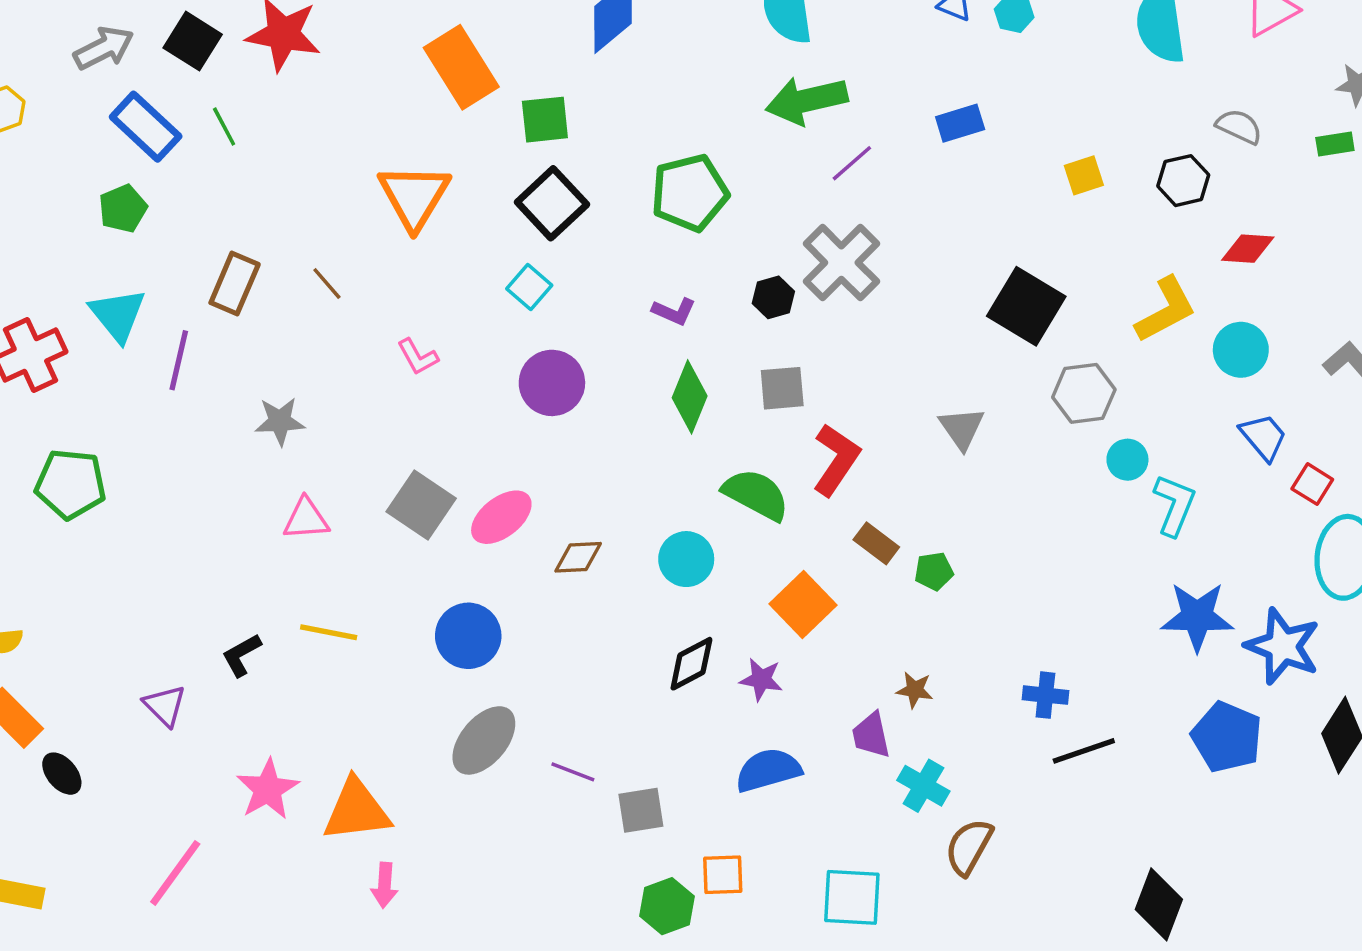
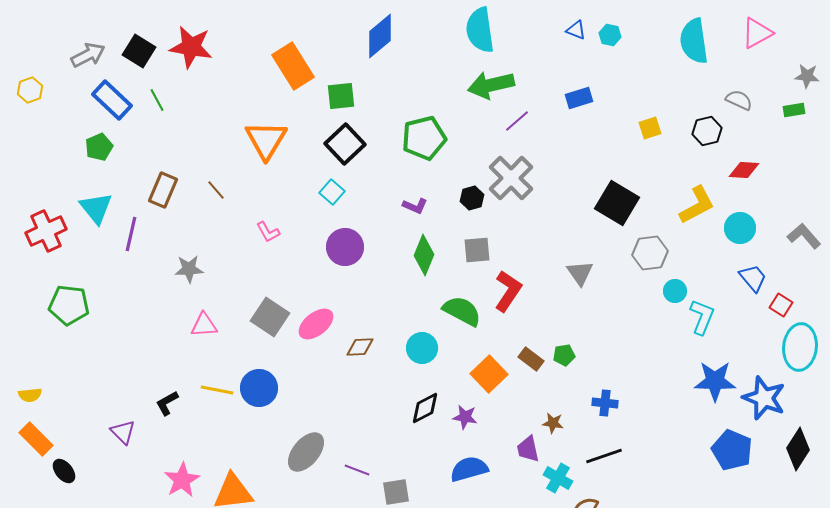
brown rectangle: (876, 543) -> (531, 359), moved
blue circle: (468, 636) -> (259, 388), moved
blue cross: (1045, 695) -> (605, 403), moved
black line: (1084, 751) -> (604, 456), moved

